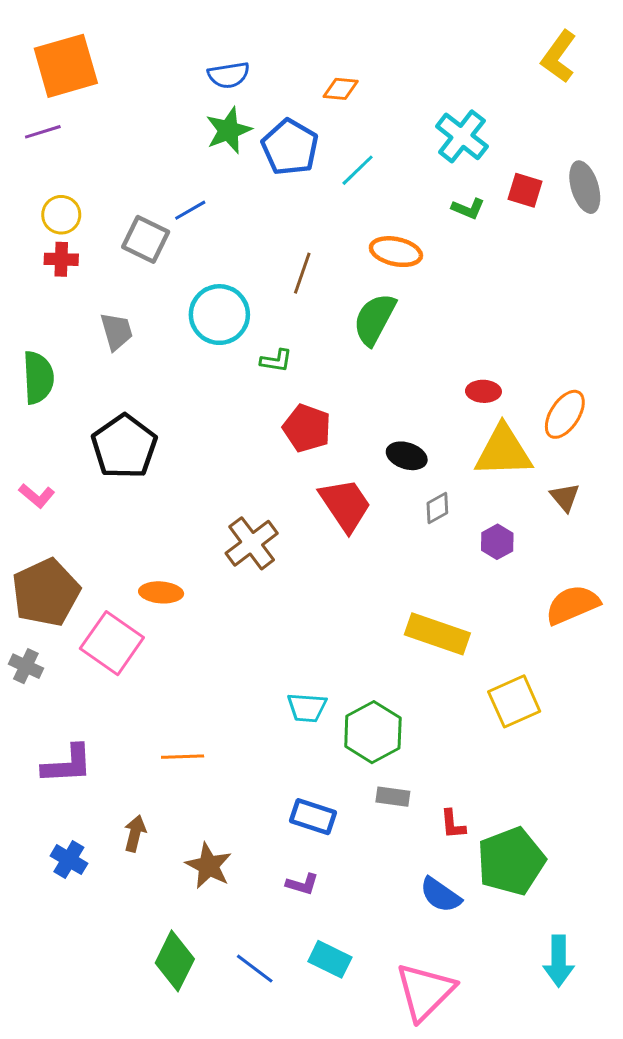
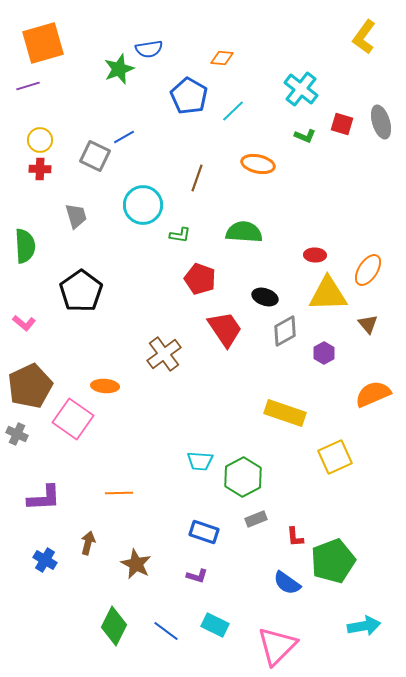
green star: (229, 130) -> (119, 69), moved
green semicircle: (374, 319) -> (244, 232), moved, turned 66
gray diamond: (437, 508) -> (285, 331), size x1.5
gray rectangle: (393, 797) -> (256, 519), turned -30
cyan arrow: (559, 961) -> (364, 626), turned -100

